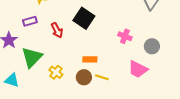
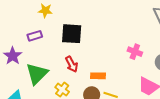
black square: (84, 18) -> (72, 34), moved, turned -30
red arrow: (57, 30) -> (72, 64), moved

